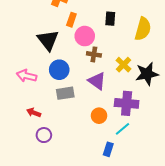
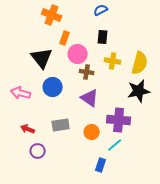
yellow semicircle: (143, 29) -> (140, 63), moved
yellow cross: (124, 65) -> (113, 61), moved, turned -35
gray rectangle: (65, 93) -> (61, 125), moved

